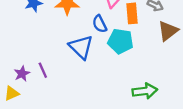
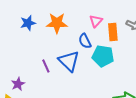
purple line: (43, 70) -> (46, 66), moved

